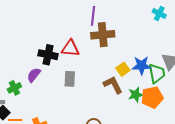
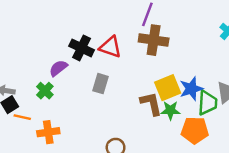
blue star: (142, 65) -> (191, 89), turned -30
yellow square: (123, 69) -> (168, 88), size x1.5
green cross: (14, 88) -> (45, 91), moved, turned -32
green star: (136, 95) -> (170, 110), moved

